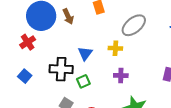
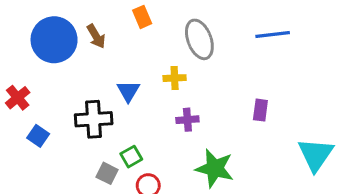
gray ellipse: (134, 25) -> (199, 39), turned -65
red cross: (28, 42) -> (18, 98), moved
green square: (83, 81) -> (131, 157), moved

